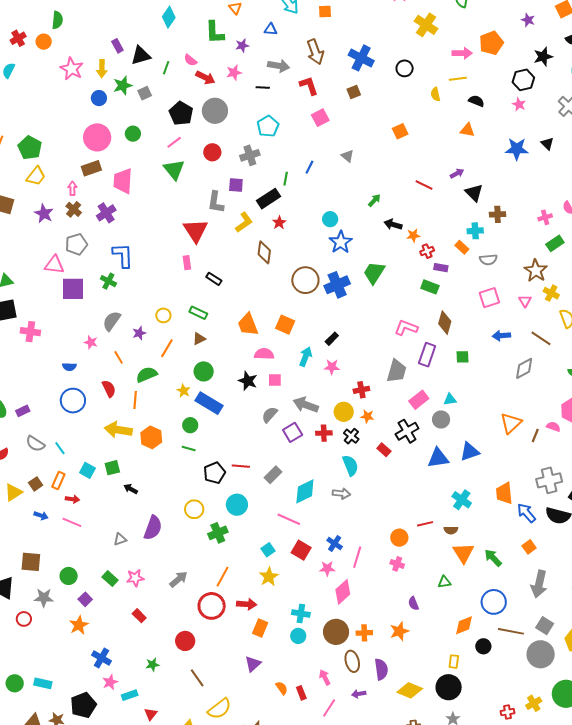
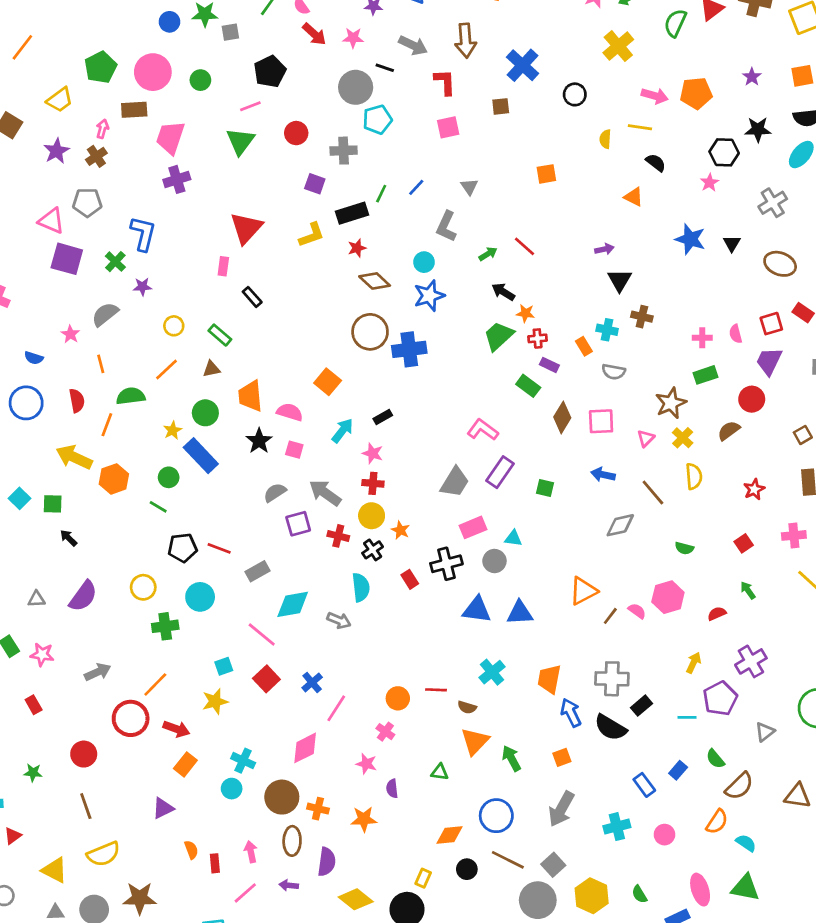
gray circle: (215, 111) -> (356, 87), moved
green pentagon: (30, 148) -> (101, 67), moved
red line: (424, 185) -> (525, 246), moved
gray L-shape: (216, 202) -> (446, 226), moved
purple cross: (106, 213) -> (177, 179), moved
brown diamond: (264, 252) -> (375, 281), moved, turned -70
green trapezoid: (374, 273) -> (499, 336), moved
brown diamond: (445, 323) -> (562, 417), moved
orange trapezoid: (248, 324) -> (250, 396), moved
purple star: (139, 333) -> (142, 287), moved
red cross: (361, 390) -> (373, 483), moved
pink star: (327, 568) -> (366, 764), moved

